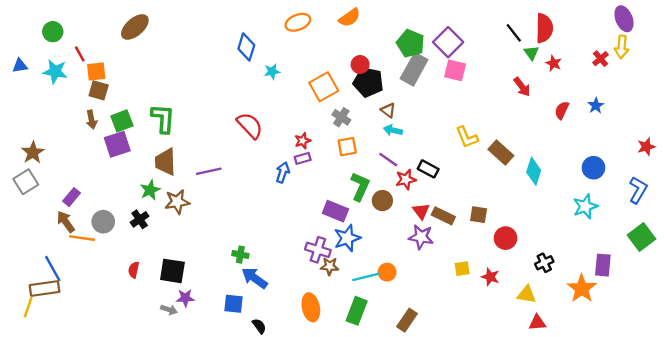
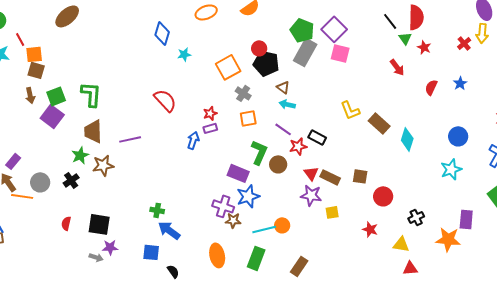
purple square: (117, 144) -> (52, 116), turned -35
yellow square: (462, 269) -> (332, 212), moved
orange star: (582, 289) -> (448, 239), turned -30

